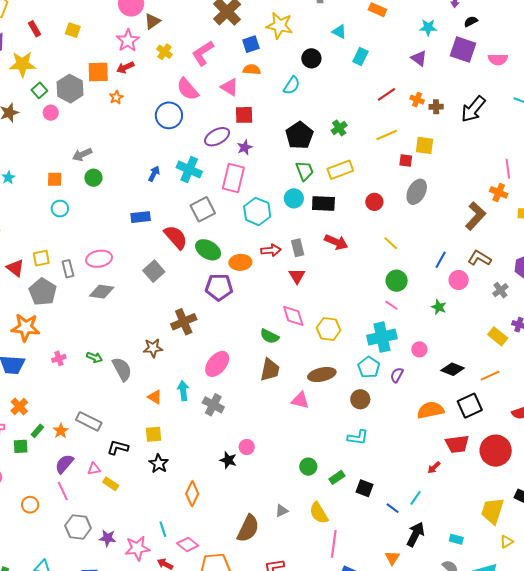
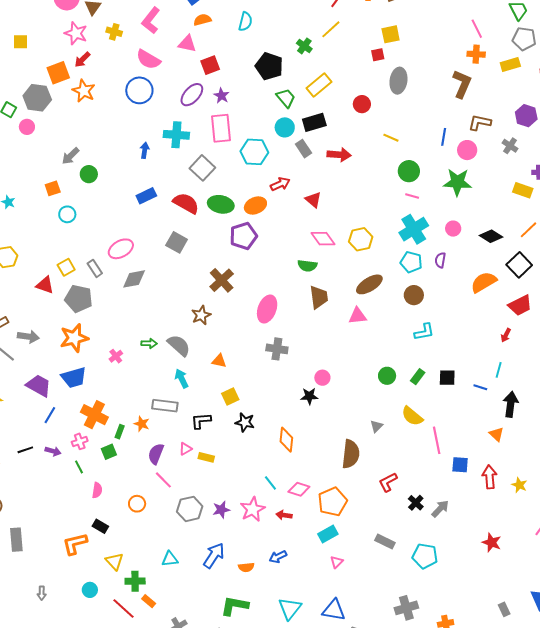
orange star: (116, 97) -> (84, 91), size x1.6
yellow line: (387, 135) -> (331, 29), moved
gray rectangle: (298, 248) -> (304, 149), moved
green star: (439, 307) -> (457, 182), size x1.8
black diamond: (453, 369) -> (491, 236), turned 30
cyan arrow: (183, 391) -> (182, 378), moved
orange cross: (19, 407) -> (94, 415), size x1.5

